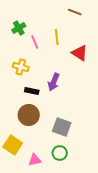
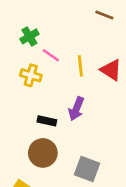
yellow line: (57, 37) -> (80, 66), moved
pink line: (35, 42) -> (51, 55), turned -32
yellow cross: (21, 67) -> (31, 75), moved

